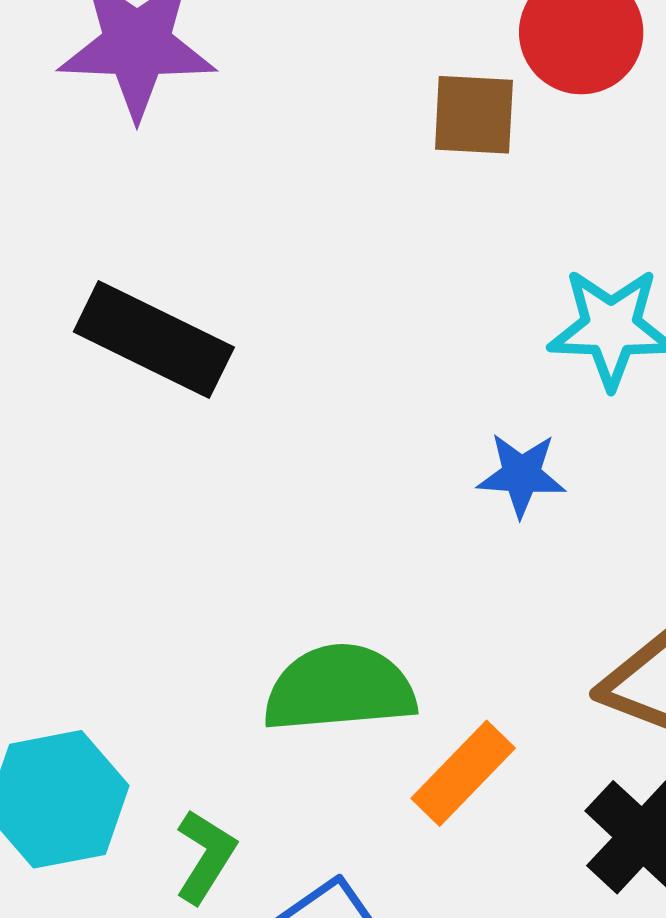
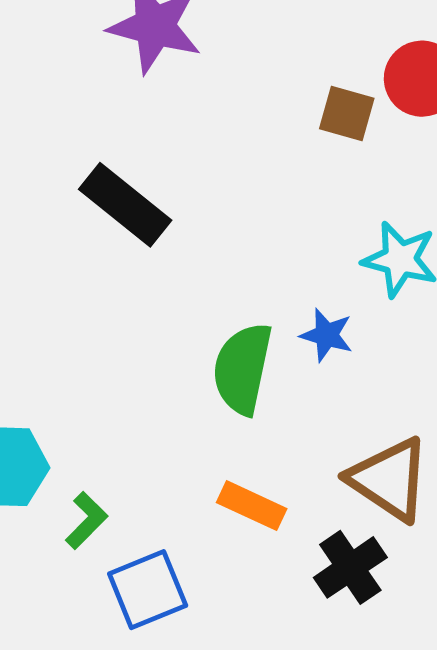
green semicircle: (340, 688) -> (242, 369), moved, turned -86
orange rectangle: (463, 773) -> (252, 506), turned 58

